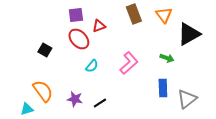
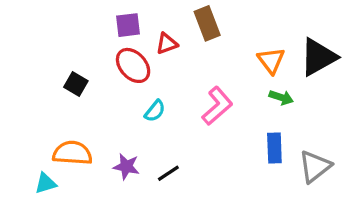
brown rectangle: (134, 14) -> (207, 23), moved
orange triangle: (164, 15) -> (271, 60), moved
orange semicircle: (43, 91) -> (72, 153), turned -50

